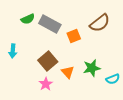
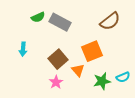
orange square: (74, 36) -> (92, 51), moved, size x1.5
green star: (92, 68) -> (102, 81), moved

